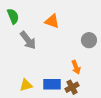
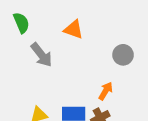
orange arrow: (76, 67) -> (106, 91), turned -128

